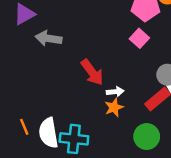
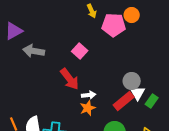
pink square: (139, 38) -> (80, 51), moved

